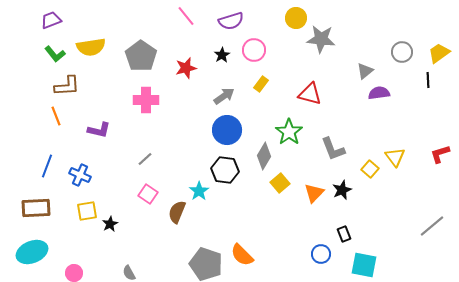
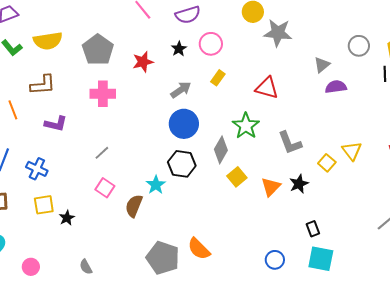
brown L-shape: (67, 86) -> (43, 85), moved
black rectangle: (344, 234) -> (313, 229), moved
blue circle: (321, 254) -> (275, 260), moved

